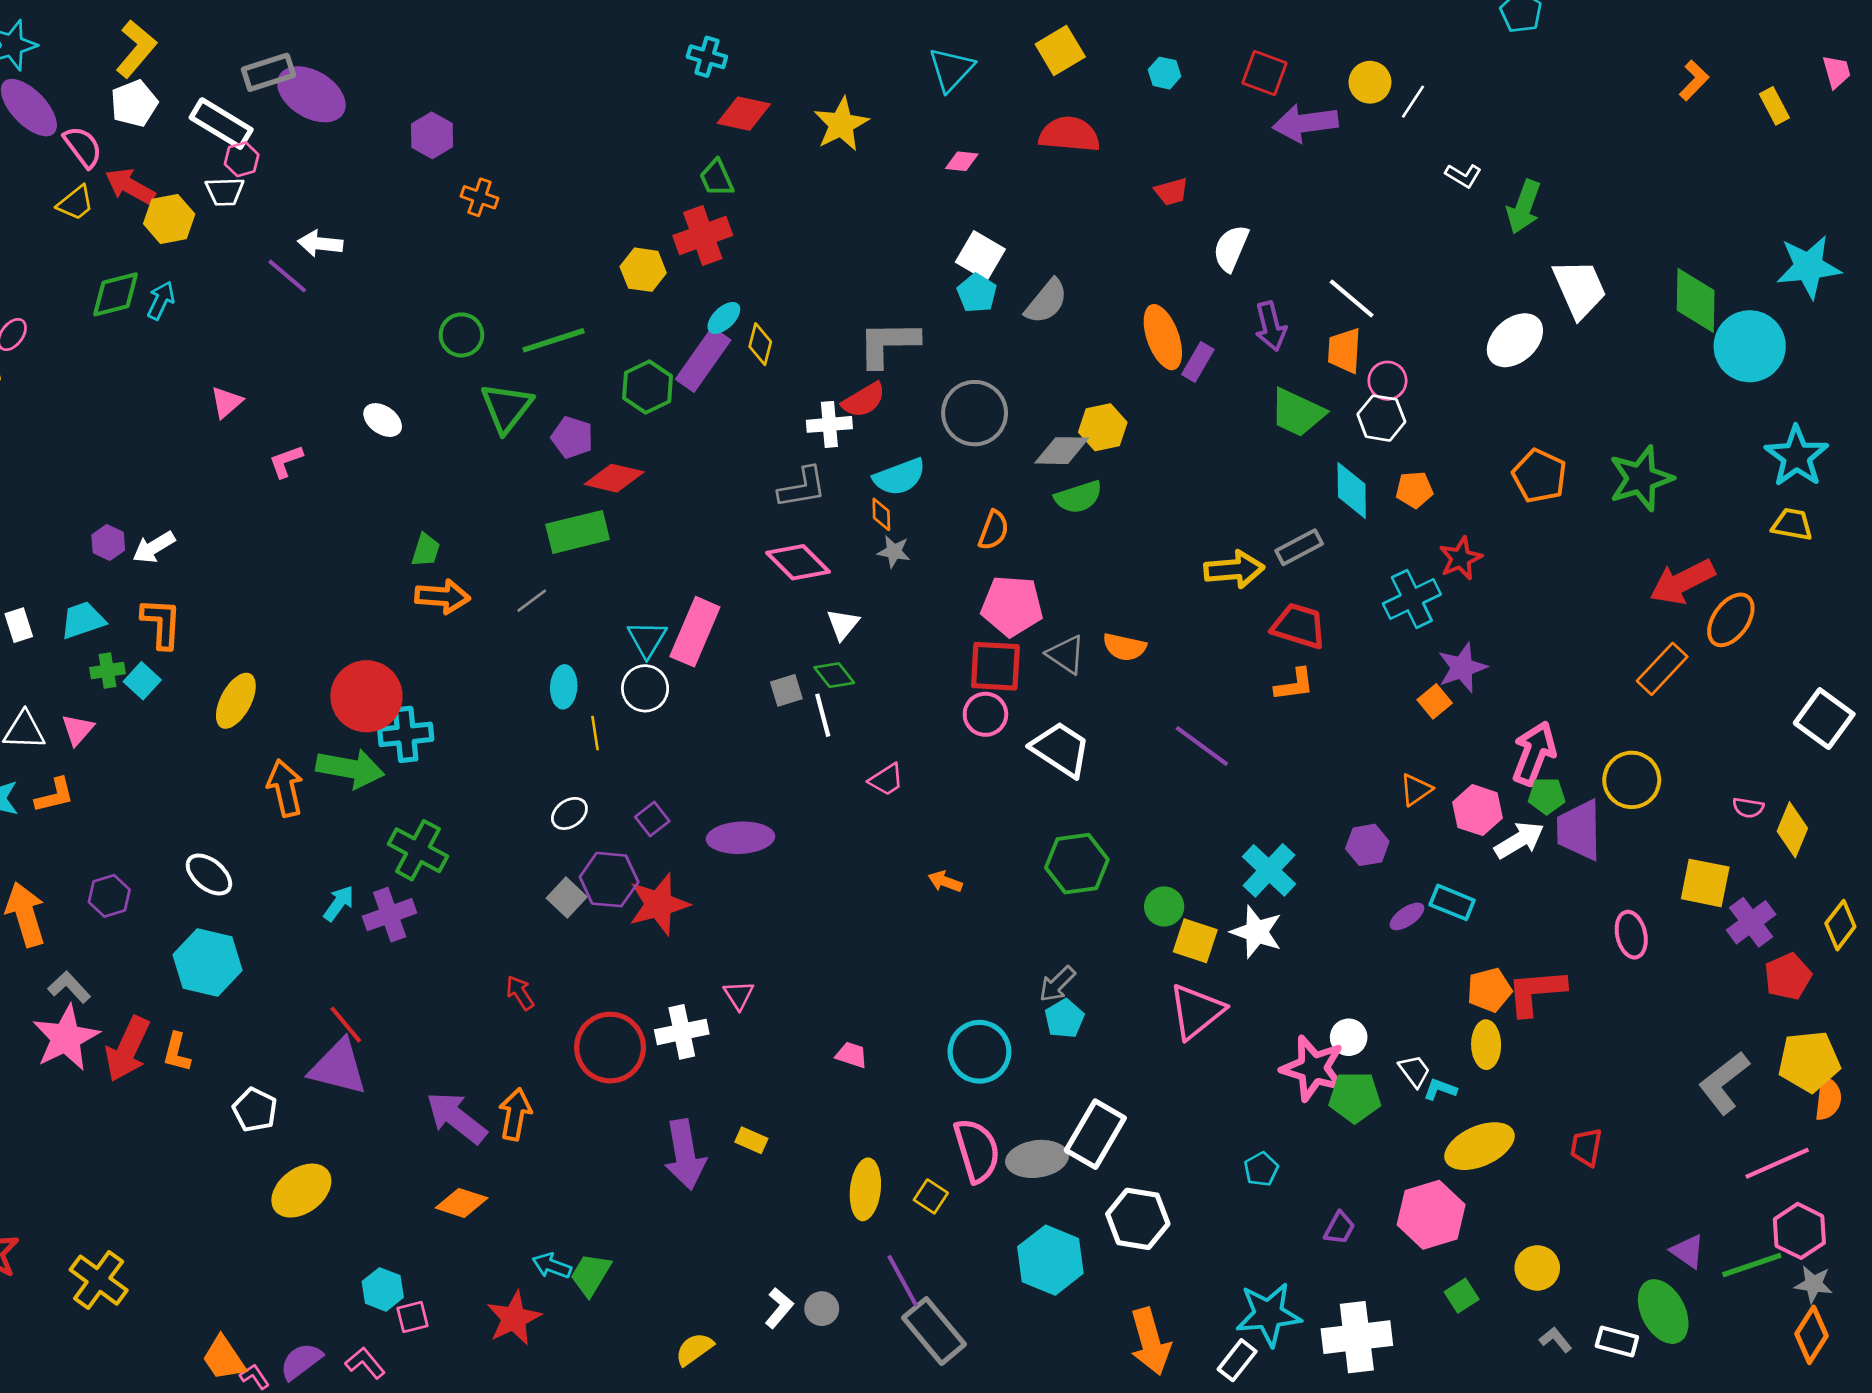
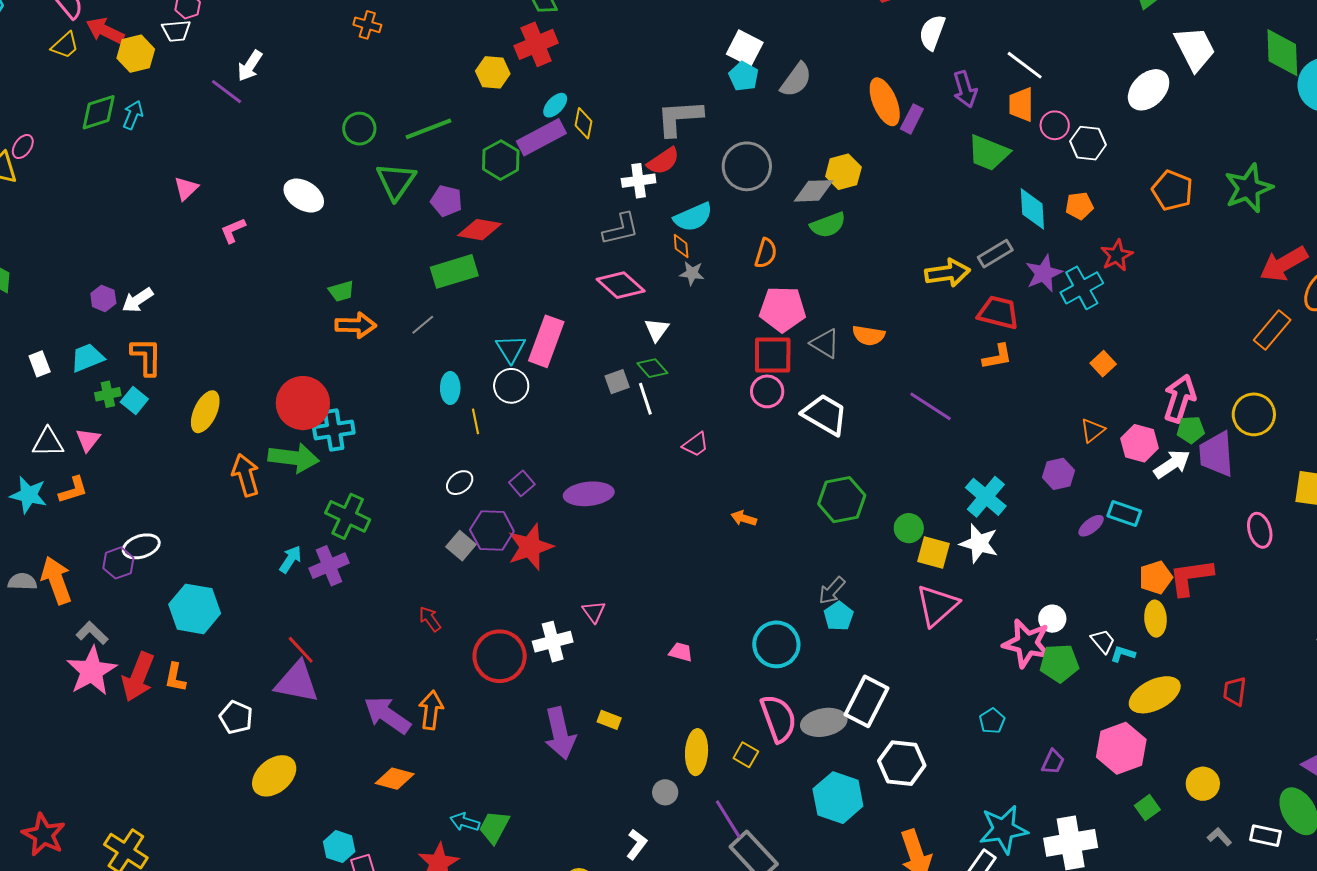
white arrow: (320, 244) -> (250, 66), turned -60
purple rectangle: (703, 360) -> (541, 137), turned 30
white hexagon: (1381, 418) -> (1088, 143), moved
white ellipse: (383, 420) -> (304, 196), size x1.4
green trapezoid: (426, 550) -> (341, 291), turned 60
purple star: (1462, 668) -> (1044, 273), moved
white ellipse: (209, 874) -> (141, 546), moved, turned -54
gray circle: (822, 1309) -> (665, 792), moved

